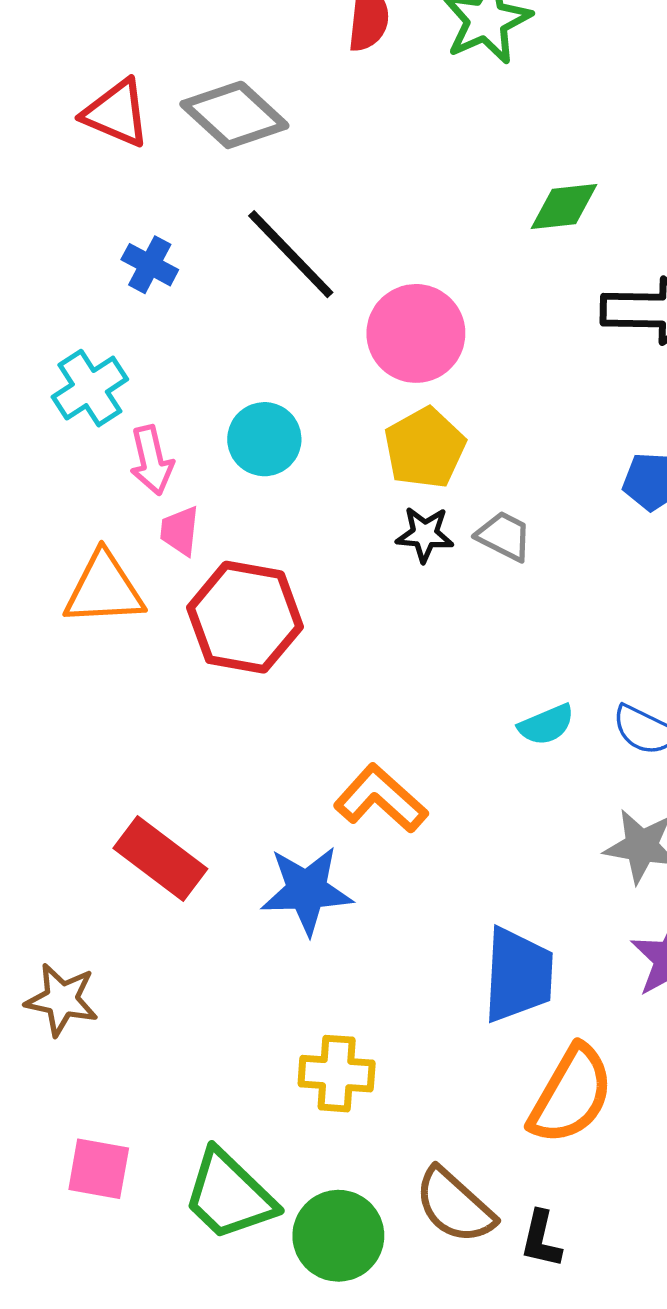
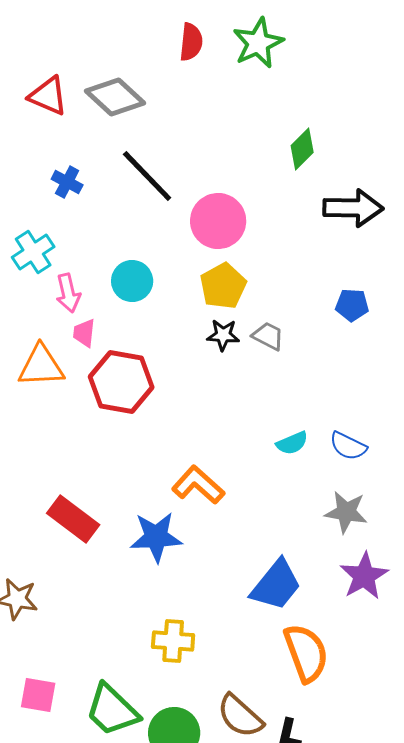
green diamond: (564, 207) -> (302, 149), turned -39
blue trapezoid: (518, 975) -> (276, 585), turned 36
orange semicircle: (571, 1095) -> (306, 653), turned -50

